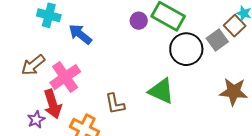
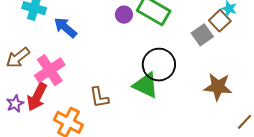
black circle: (186, 49) -> (159, 65), moved
red arrow: (53, 104) -> (37, 97), turned 44
purple star: (36, 120) -> (15, 104), moved

